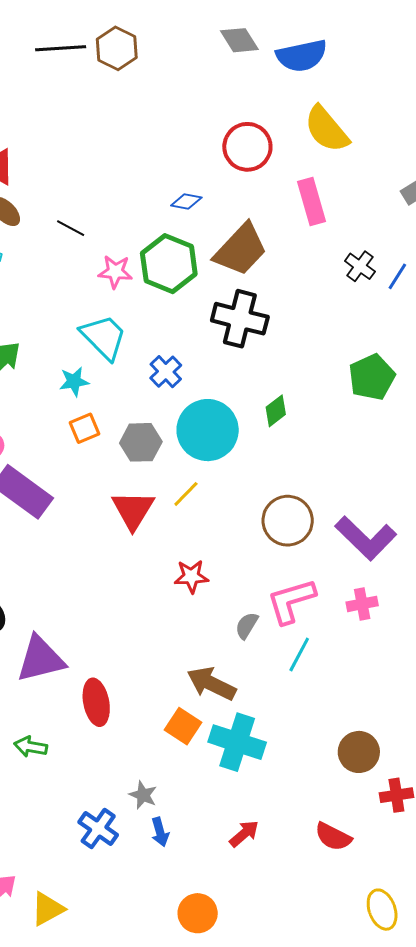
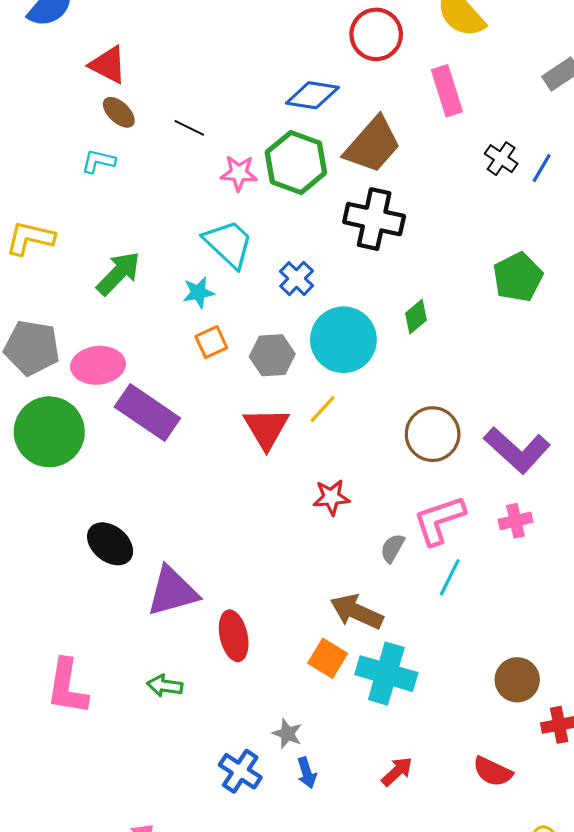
blue diamond: (186, 201) -> (312, 95), size x1.6

